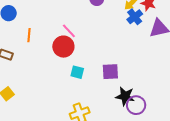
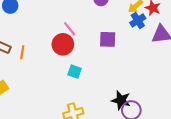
orange line: (29, 35) -> (22, 52), moved
purple square: (110, 72) -> (108, 39), moved

